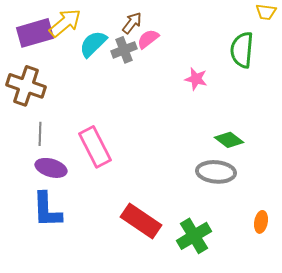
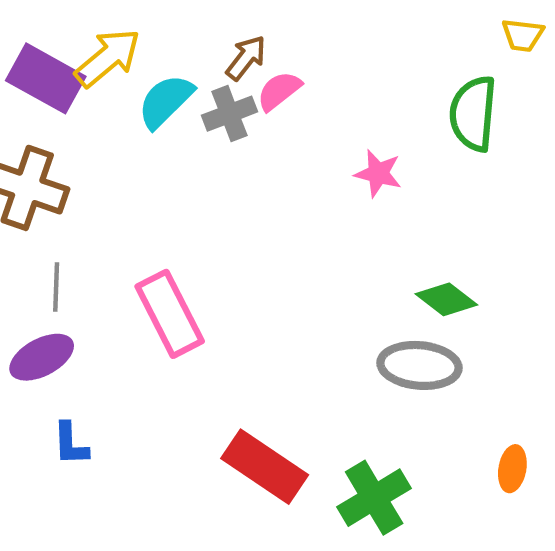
purple rectangle: (35, 33) -> (46, 78), turned 45
purple ellipse: (51, 168) -> (42, 357), moved, turned -44
blue L-shape: (47, 210) -> (71, 444), size x0.6

